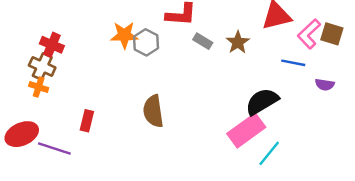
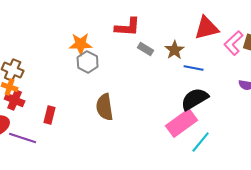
gray hexagon: (146, 42) -> (88, 62), moved
red cross: (52, 45) -> (15, 100), moved
blue line: (293, 63) -> (194, 68), moved

